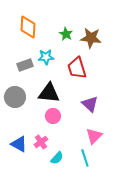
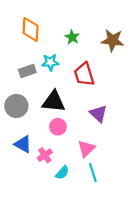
brown star: (91, 38) -> (113, 40), moved
pink triangle: (94, 136) -> (86, 149), moved
blue triangle: (19, 144) -> (23, 144), moved

